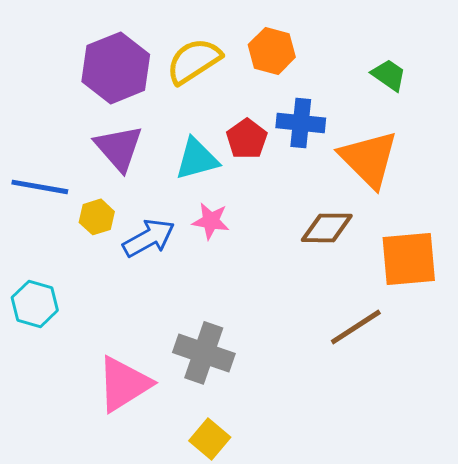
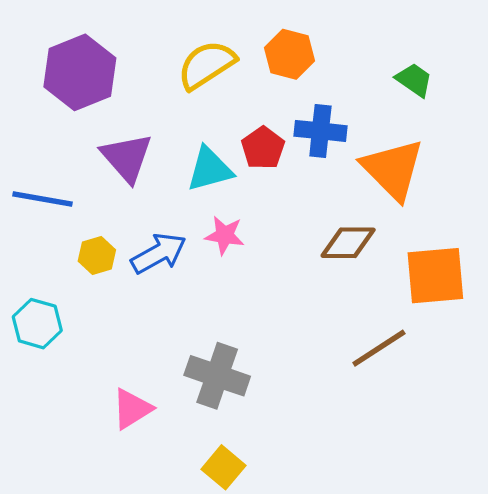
purple hexagon: (116, 68) -> (80, 72), moved
yellow hexagon: (97, 217) -> (97, 255), moved
pink triangle: (124, 384) -> (132, 409), size x0.7

